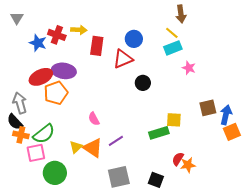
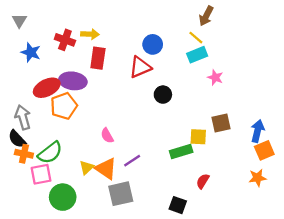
brown arrow: (181, 14) -> (206, 16), turned 36
blue star: (38, 43) -> (31, 52), moved
red rectangle: (97, 46) -> (98, 58), moved
brown square: (208, 108) -> (221, 123), moved
orange star: (188, 165) -> (257, 178), moved
gray square: (119, 177) -> (121, 194), moved

